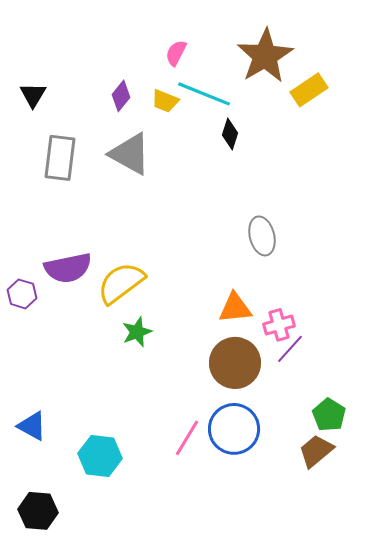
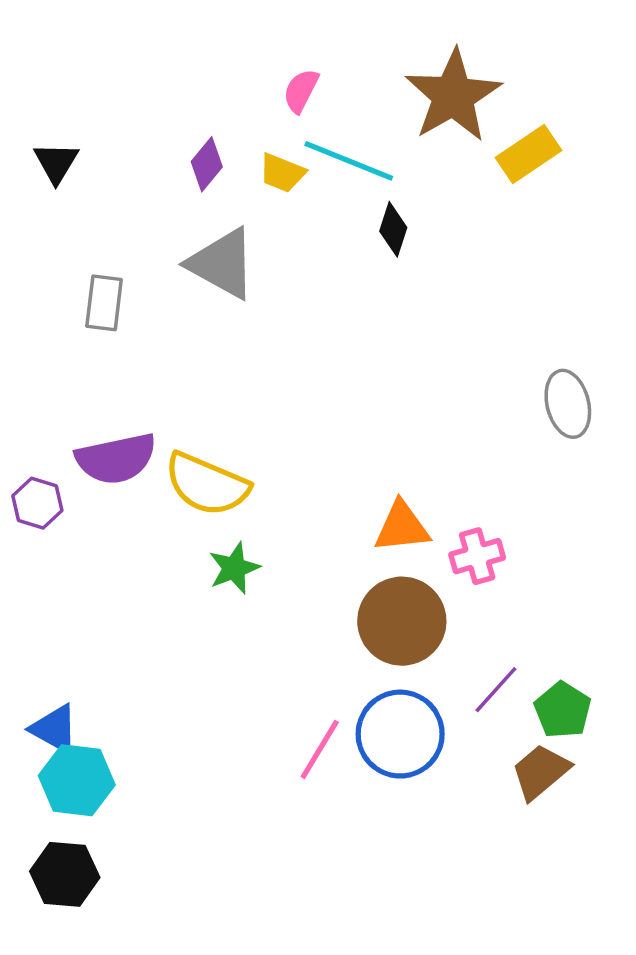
gray rectangle: (60, 158) -> (104, 303), moved, size x0.7
gray ellipse: (262, 236) -> (568, 404), moved
yellow semicircle: (121, 283) -> (207, 484), turned -120
purple line: (290, 349) -> (496, 690), moved
cyan hexagon: (100, 456) -> (77, 780), moved

